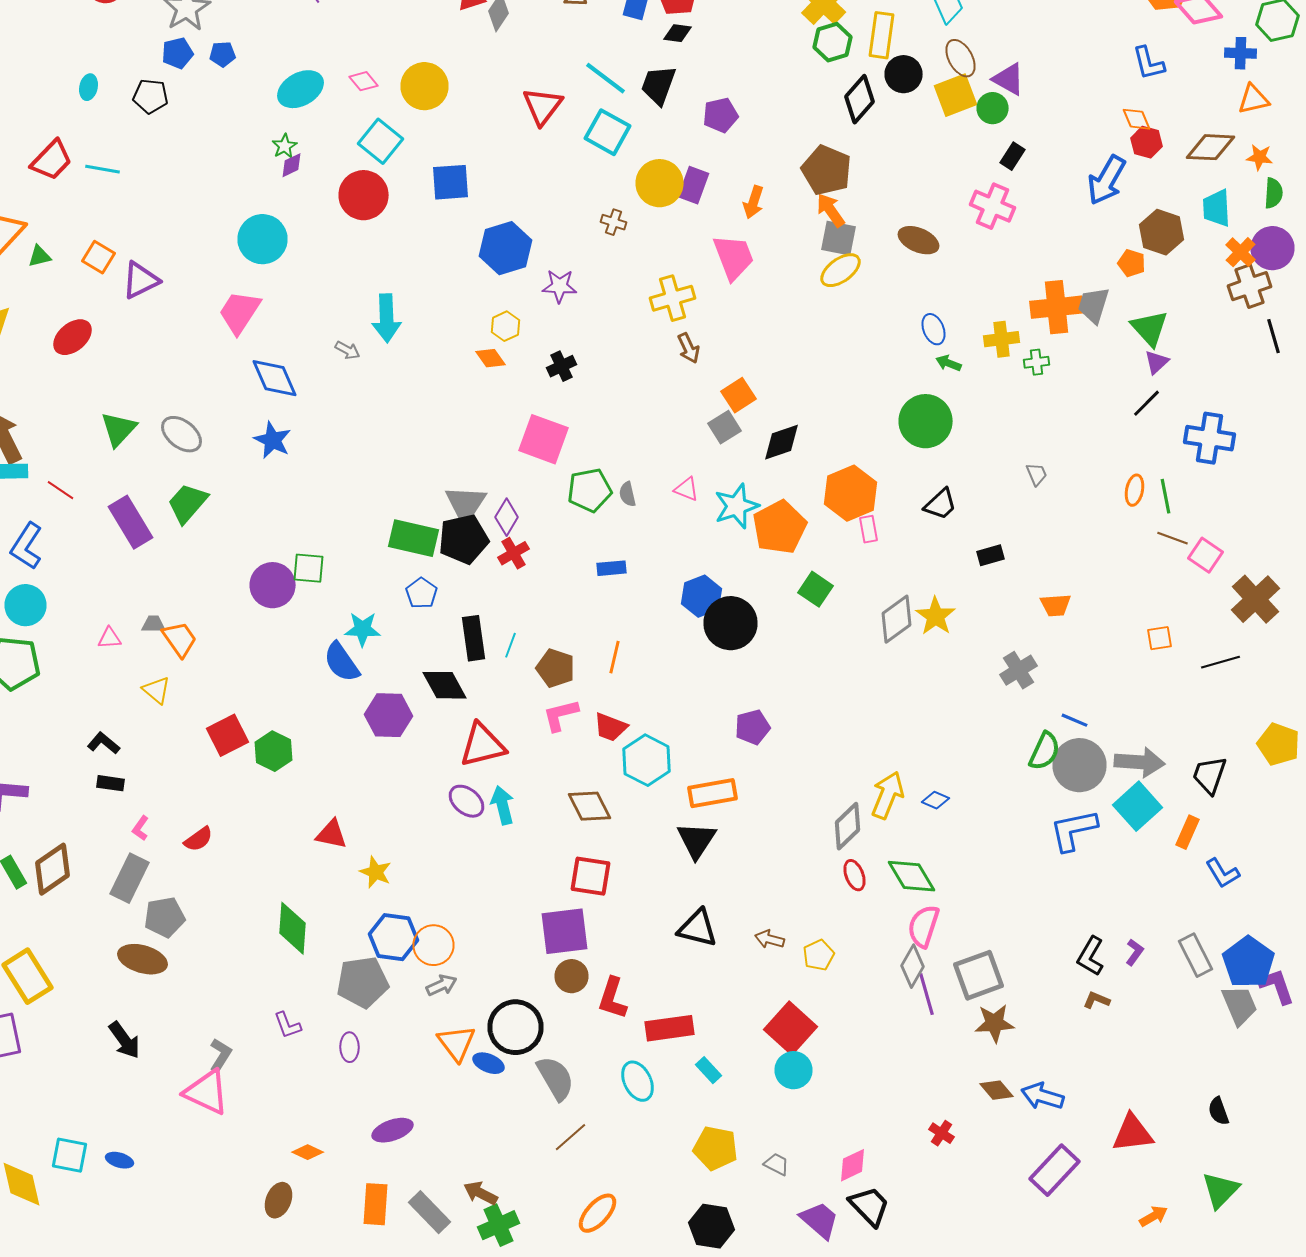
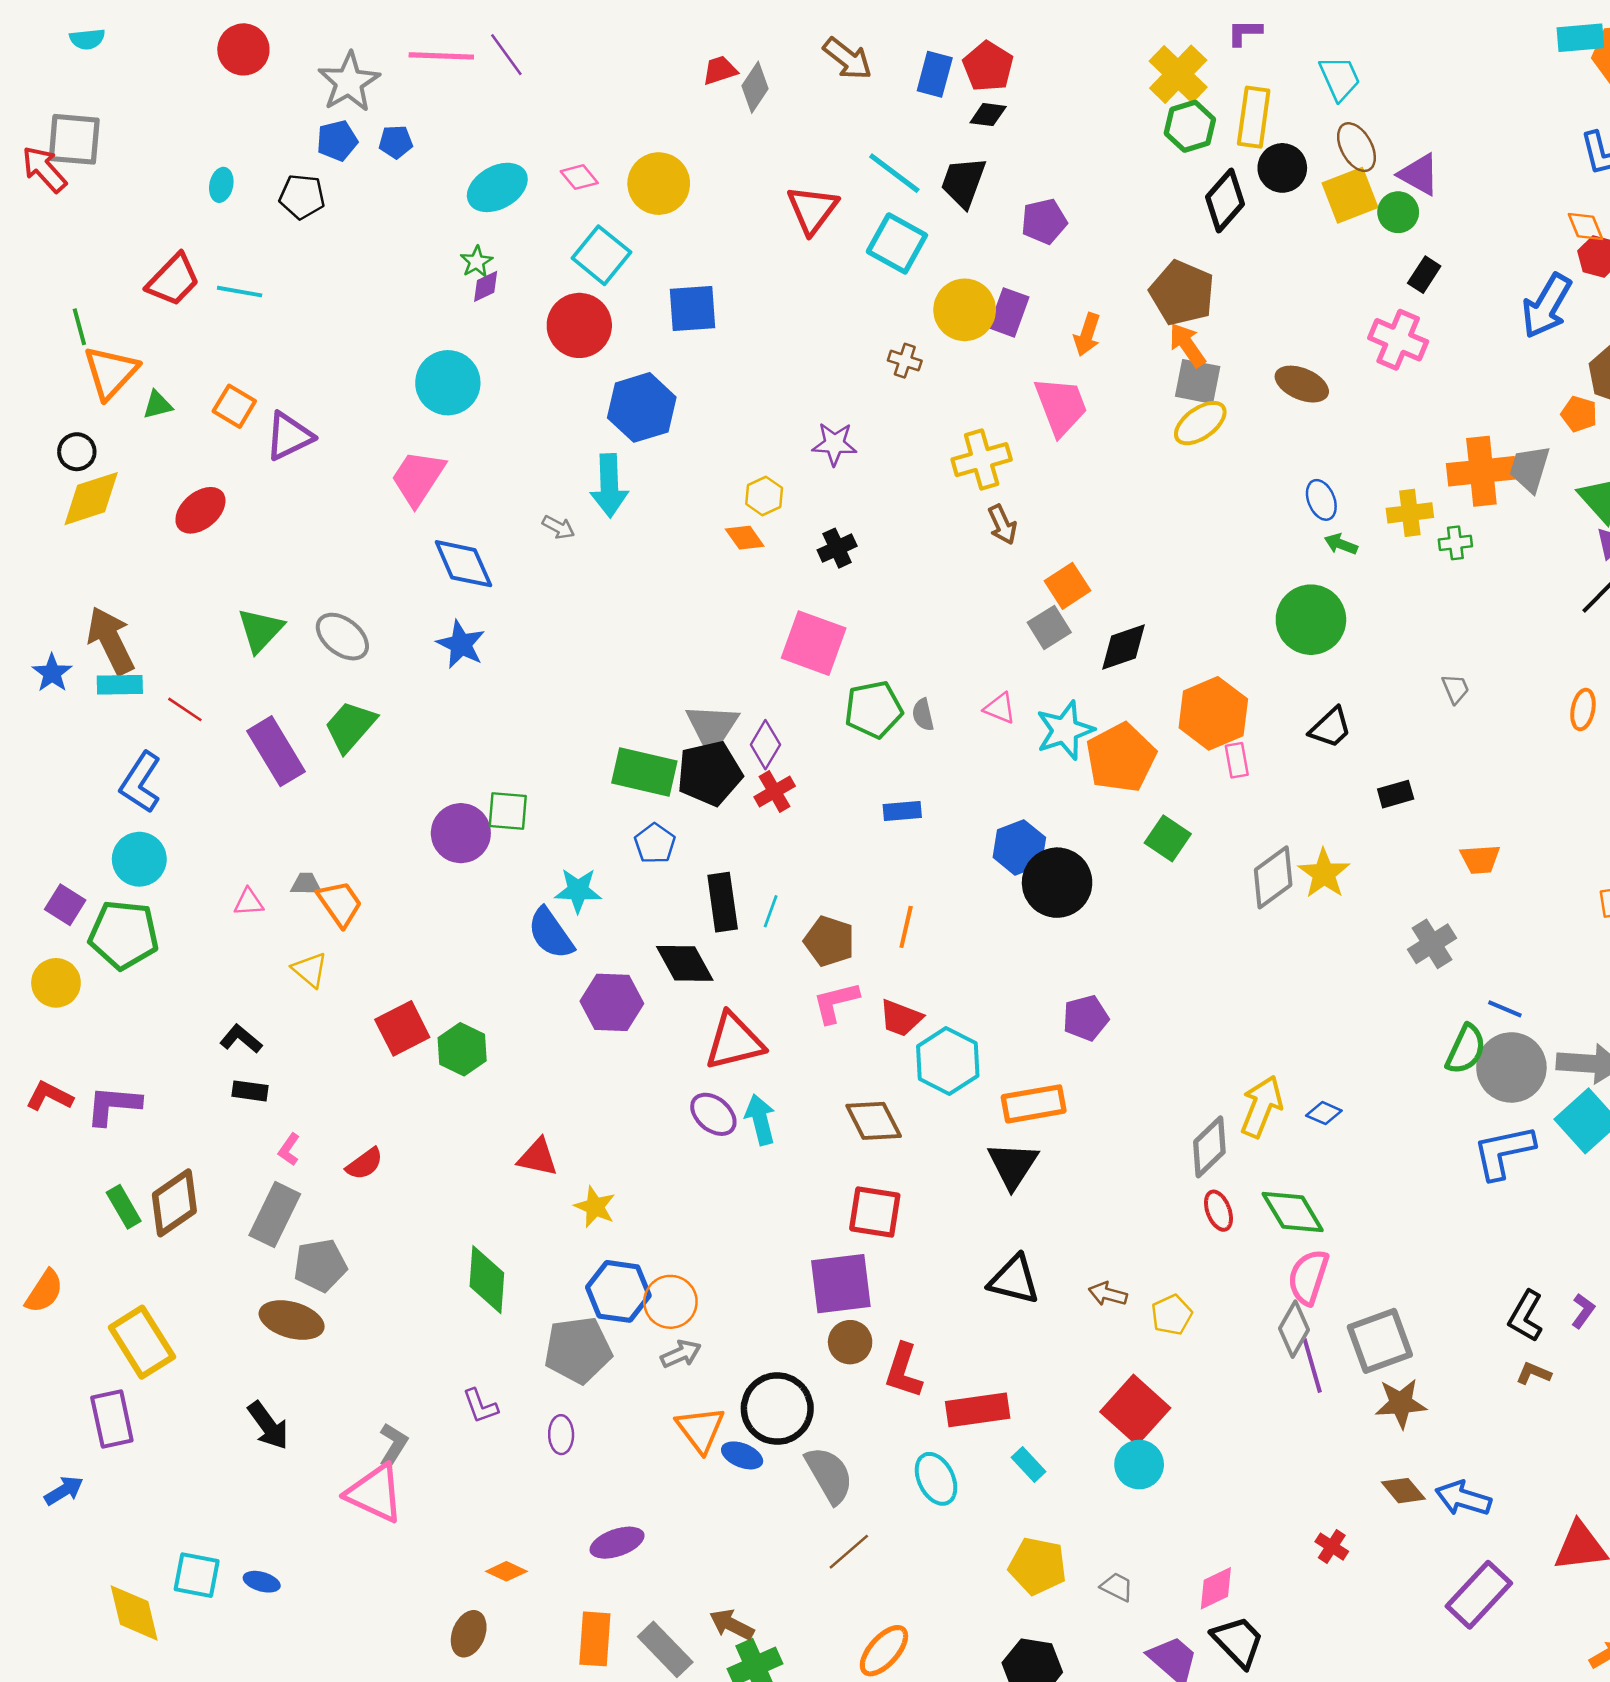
blue hexagon: (506, 248) -> (642, 407), moved

